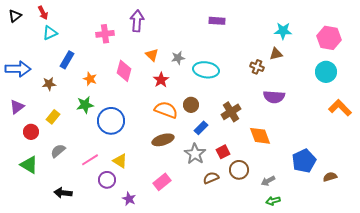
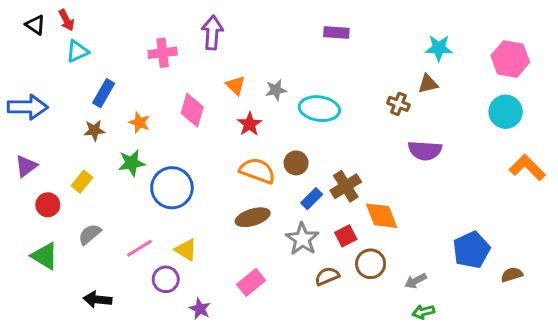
black triangle: (15, 16) -> (35, 25), moved, turned -48
brown star: (49, 84) -> (94, 130), moved
brown cross: (231, 112) -> (346, 186), moved
orange diamond: (260, 136) -> (381, 216), moved

